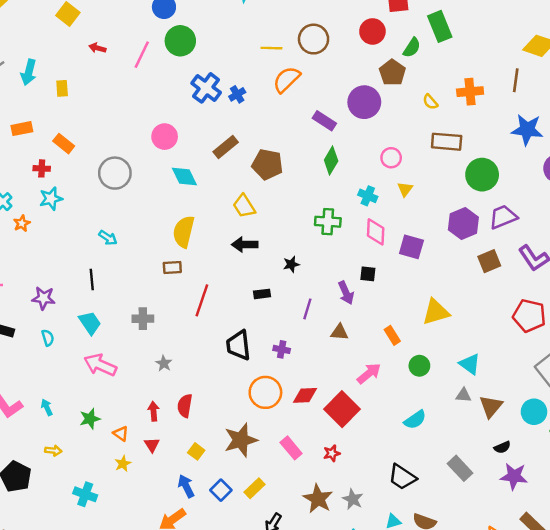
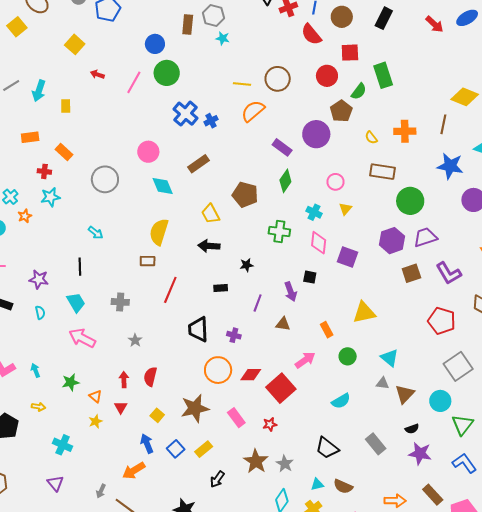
brown pentagon: (267, 164) -> (245, 195), moved

